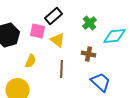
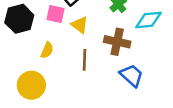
brown cross: (88, 54) -> (117, 42), size x1.5

